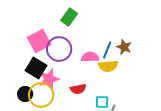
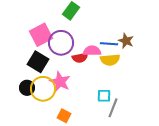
blue line: (107, 50) -> (109, 44), turned 72
pink star: (49, 79) -> (60, 82), moved, turned -30
red semicircle: (78, 89) -> (80, 58), moved

